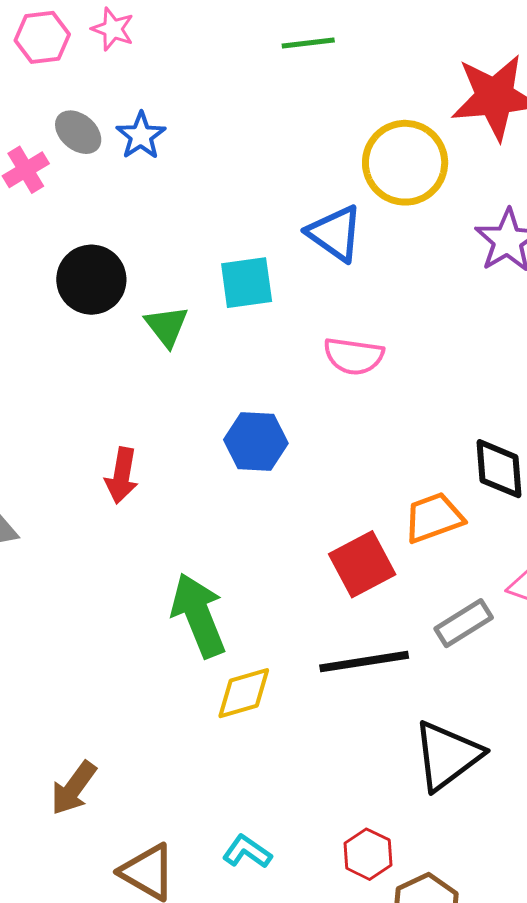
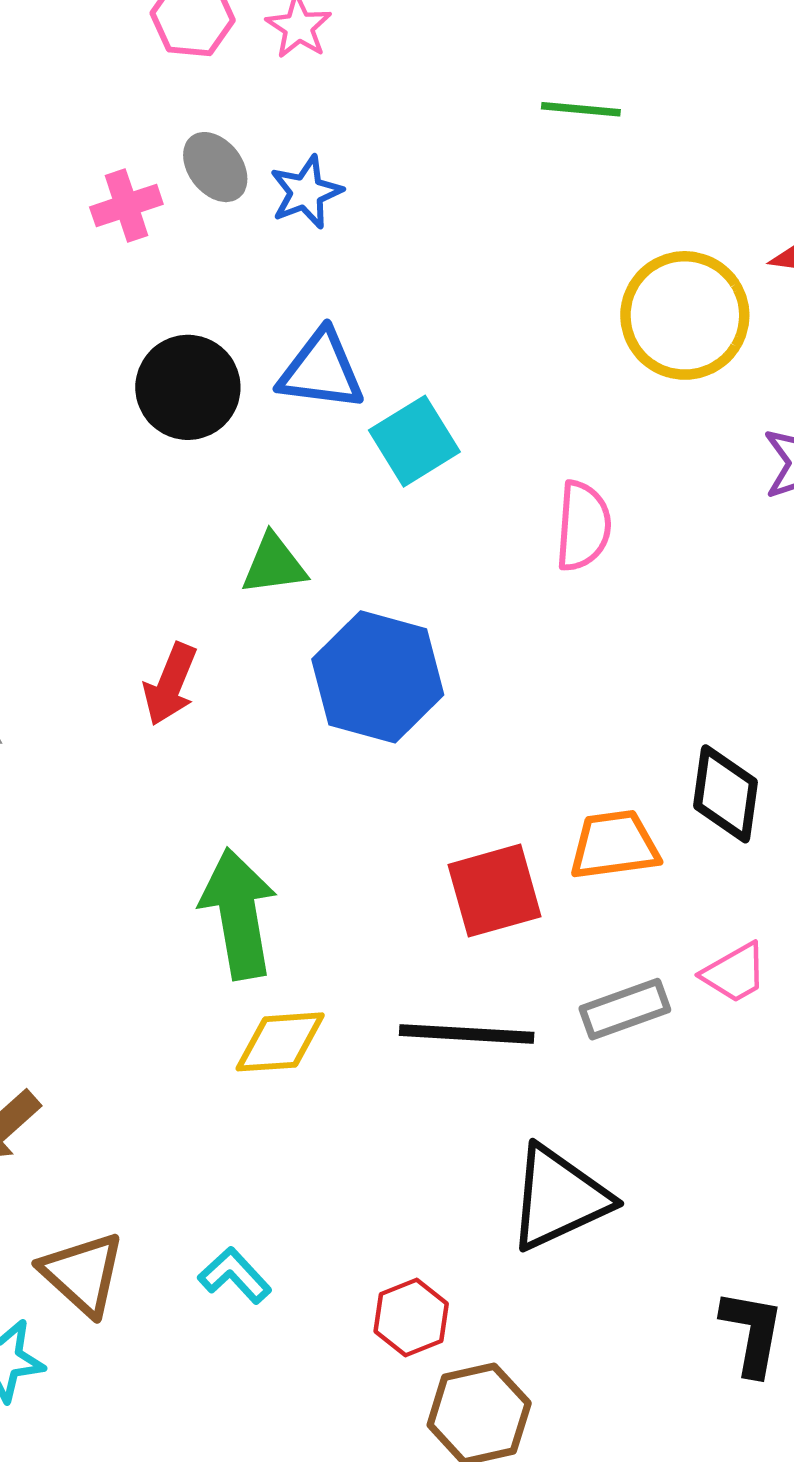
blue triangle: (335, 233) -> (321, 370), moved, turned -40
cyan square: (247, 283) -> (414, 441), turned -36
green triangle: (167, 326) -> (274, 564), moved, turned 48
pink semicircle: (354, 356) -> (583, 526), moved, turned -106
blue hexagon: (256, 442) -> (378, 677), size x1.4

